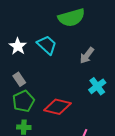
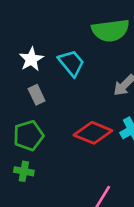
gray rectangle: (19, 79) -> (37, 95), moved
red diamond: (58, 107) -> (93, 133), moved

